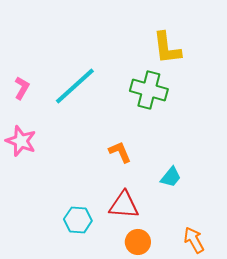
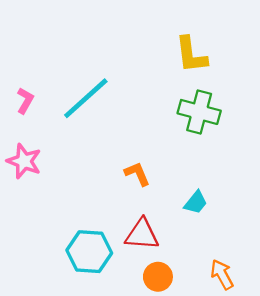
green cross: (149, 90) -> (199, 112), moved
cyan hexagon: (78, 220) -> (89, 252), size x1.4

